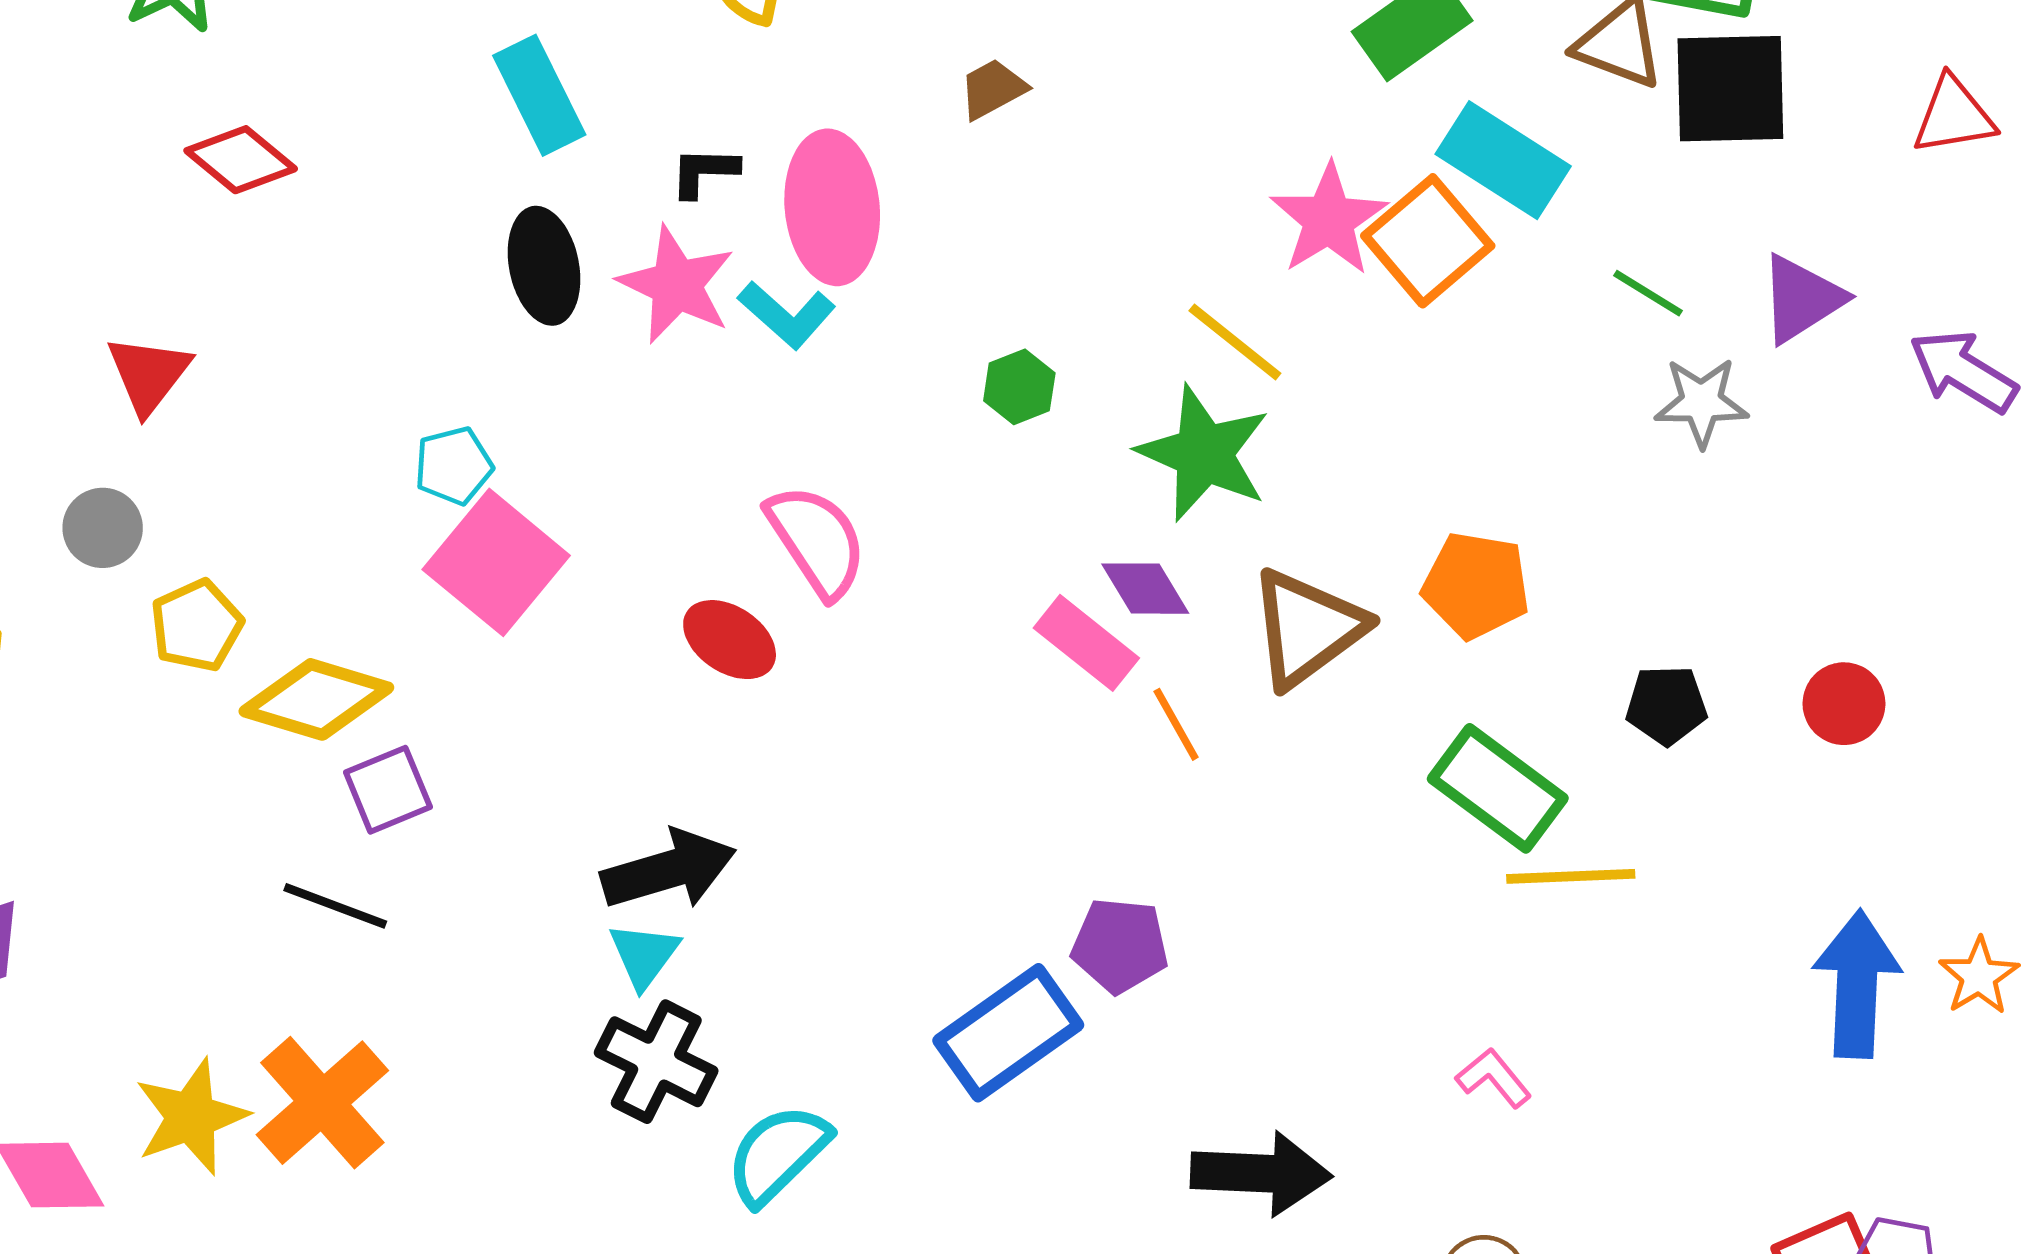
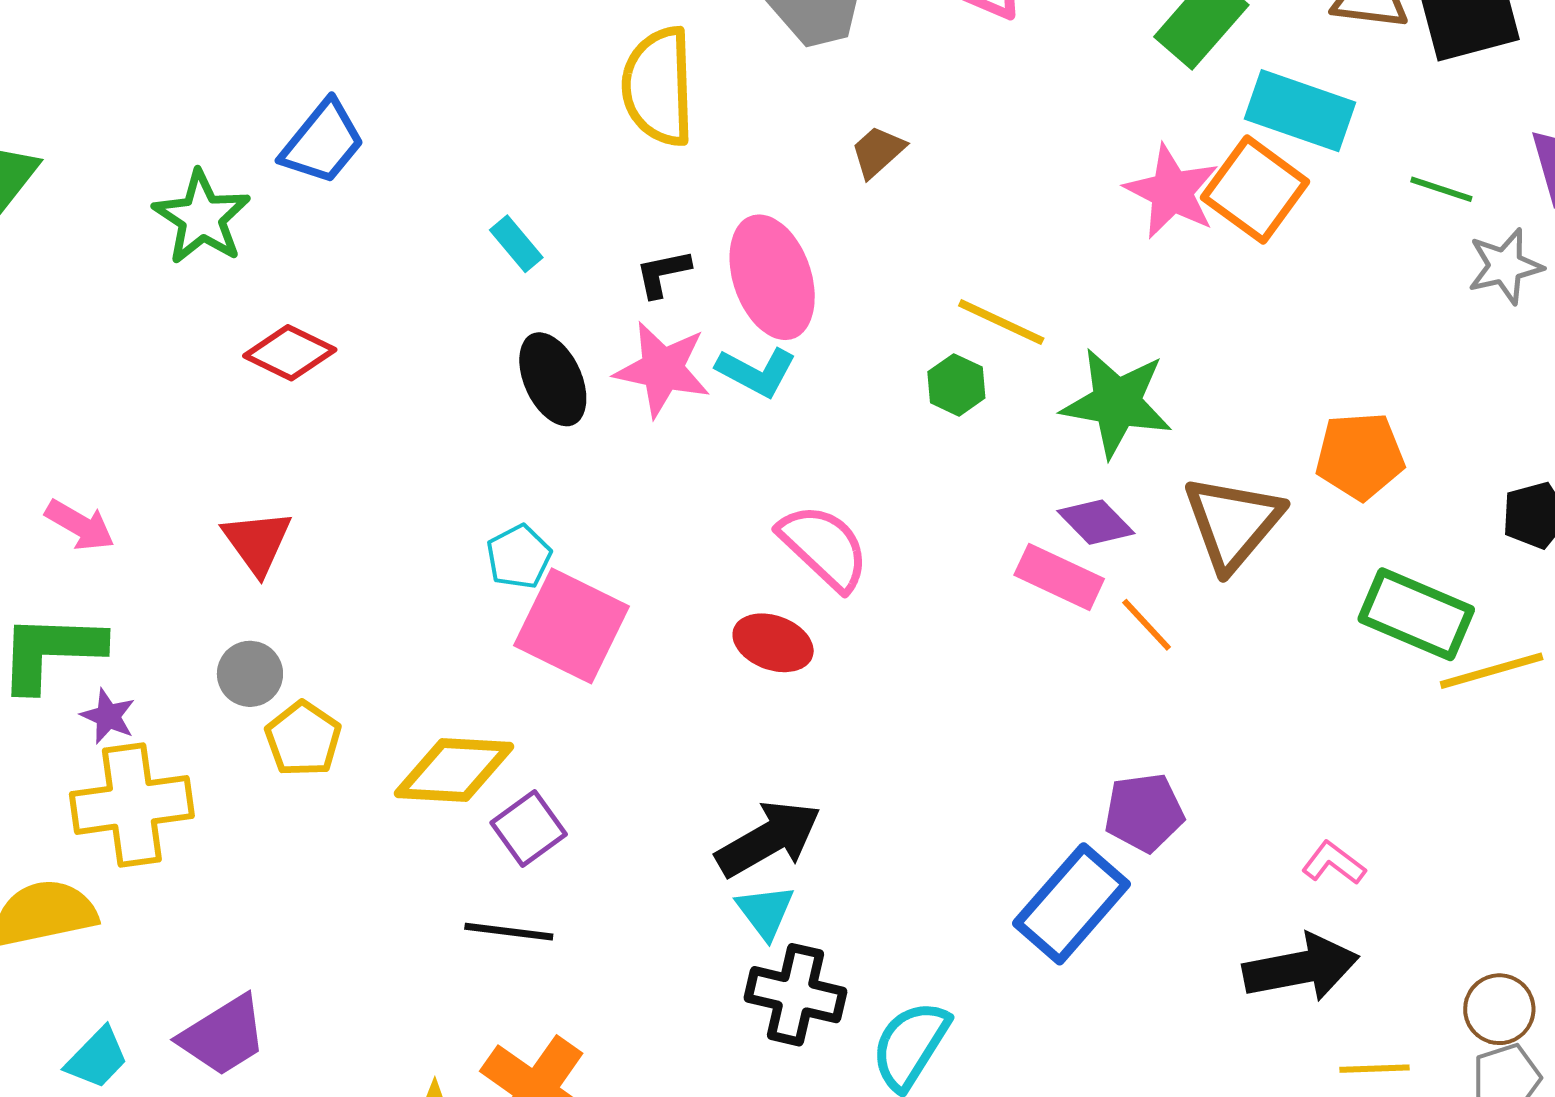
cyan rectangle: (539, 95) -> (516, 244), size x0.6
yellow line: (1235, 342) -> (1001, 322), moved
yellow pentagon: (197, 626) -> (303, 739), moved
pink L-shape: (1494, 1078) -> (1334, 863), moved

